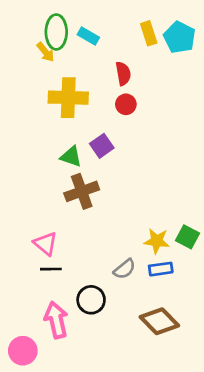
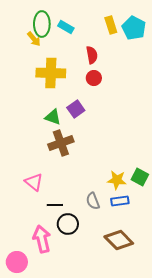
black line: (51, 269) -> (55, 205), moved
gray semicircle: (125, 269) -> (93, 201), turned 108

